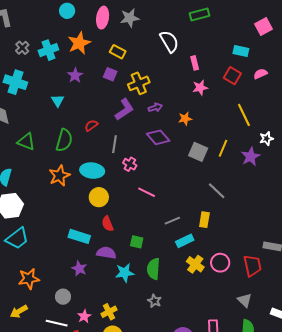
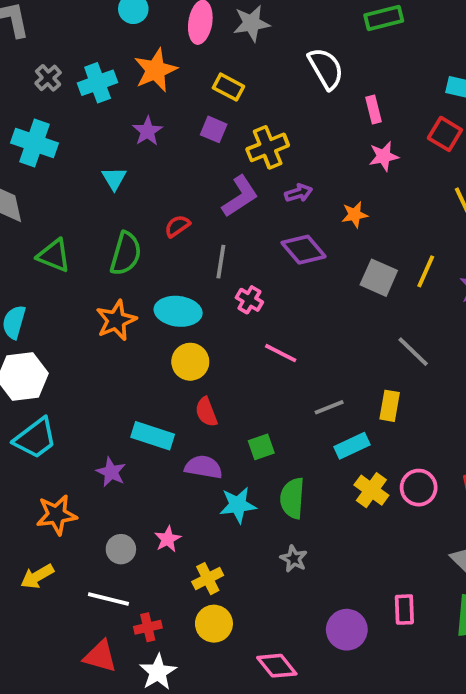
green square: (137, 242) -> (261, 447), turned -32
purple star: (79, 269) -> (111, 472), moved
pink star: (84, 316) -> (168, 539), moved

